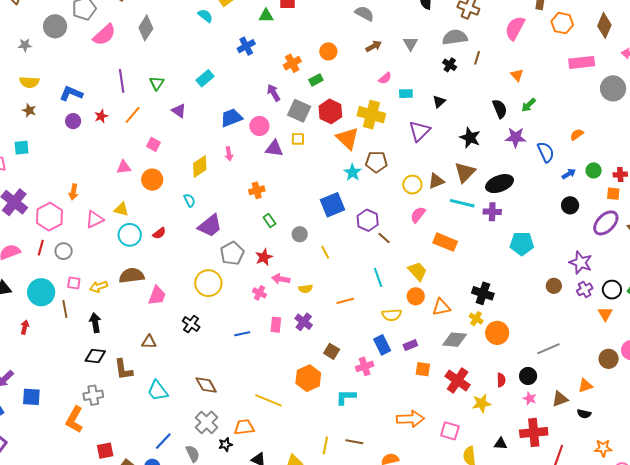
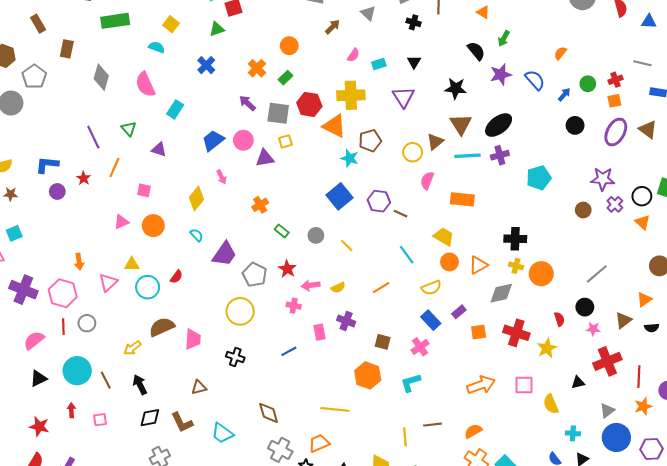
pink semicircle: (104, 35) -> (145, 84), moved, turned 125
pink square: (74, 283) -> (100, 420), moved
brown diamond: (206, 385) -> (269, 413), turned 30

